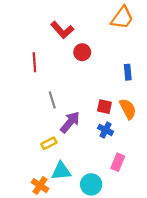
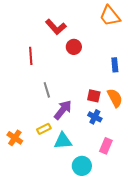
orange trapezoid: (122, 18) -> (110, 16), turned 105
cyan triangle: (61, 171) -> (63, 141), moved
orange cross: (40, 186) -> (15, 138), moved

